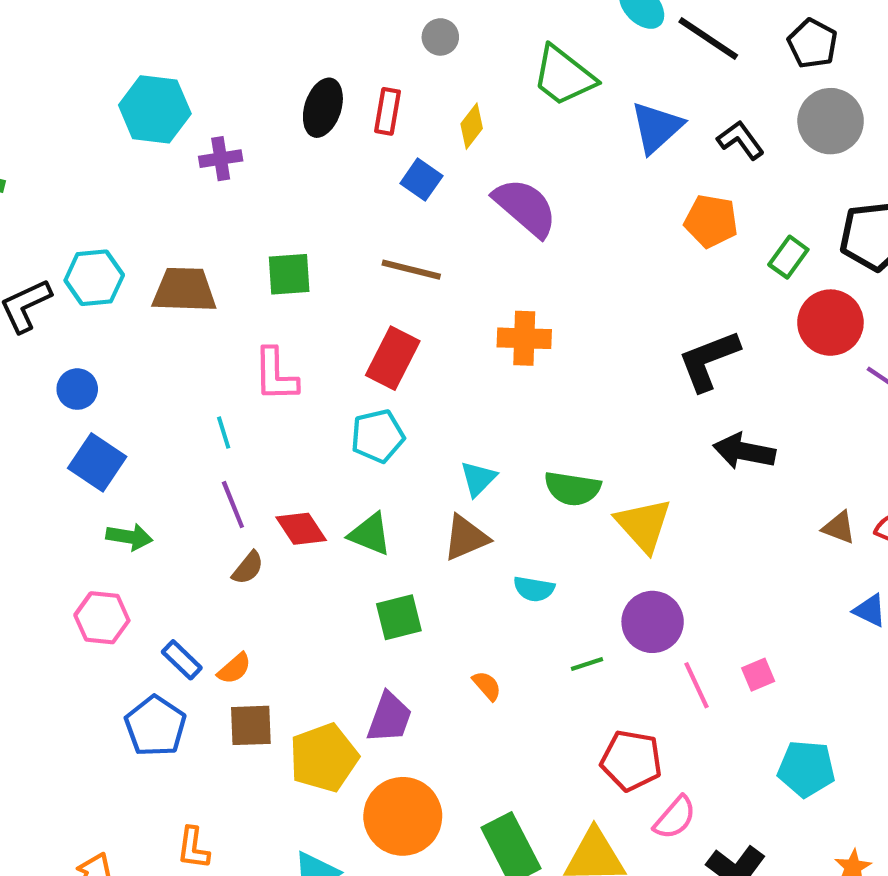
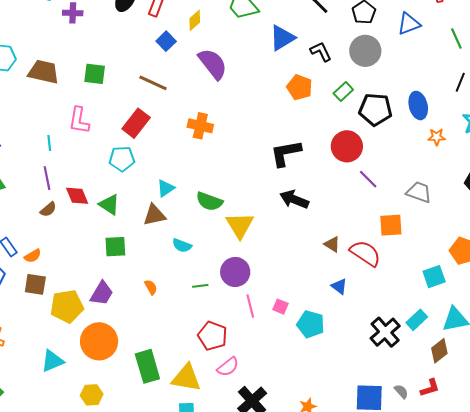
green rectangle: (788, 257) -> (343, 92), moved
pink square: (758, 675) -> (280, 307), turned 35
cyan pentagon: (806, 769) -> (311, 324), moved

